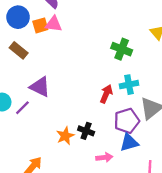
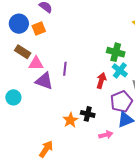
pink triangle: (54, 24) -> (36, 63), moved
green cross: (122, 49) -> (116, 52), moved
cyan cross: (129, 85) -> (120, 70), turned -35
purple line: (22, 108) -> (65, 69), moved, turned -32

